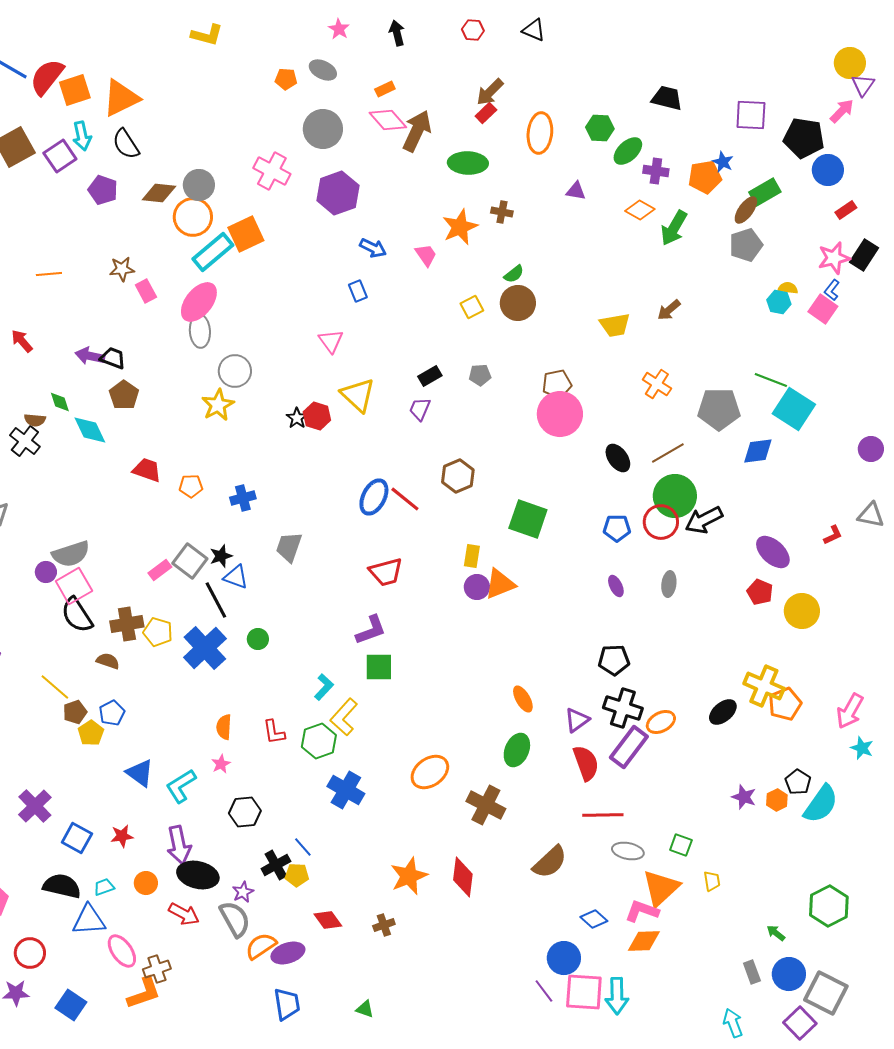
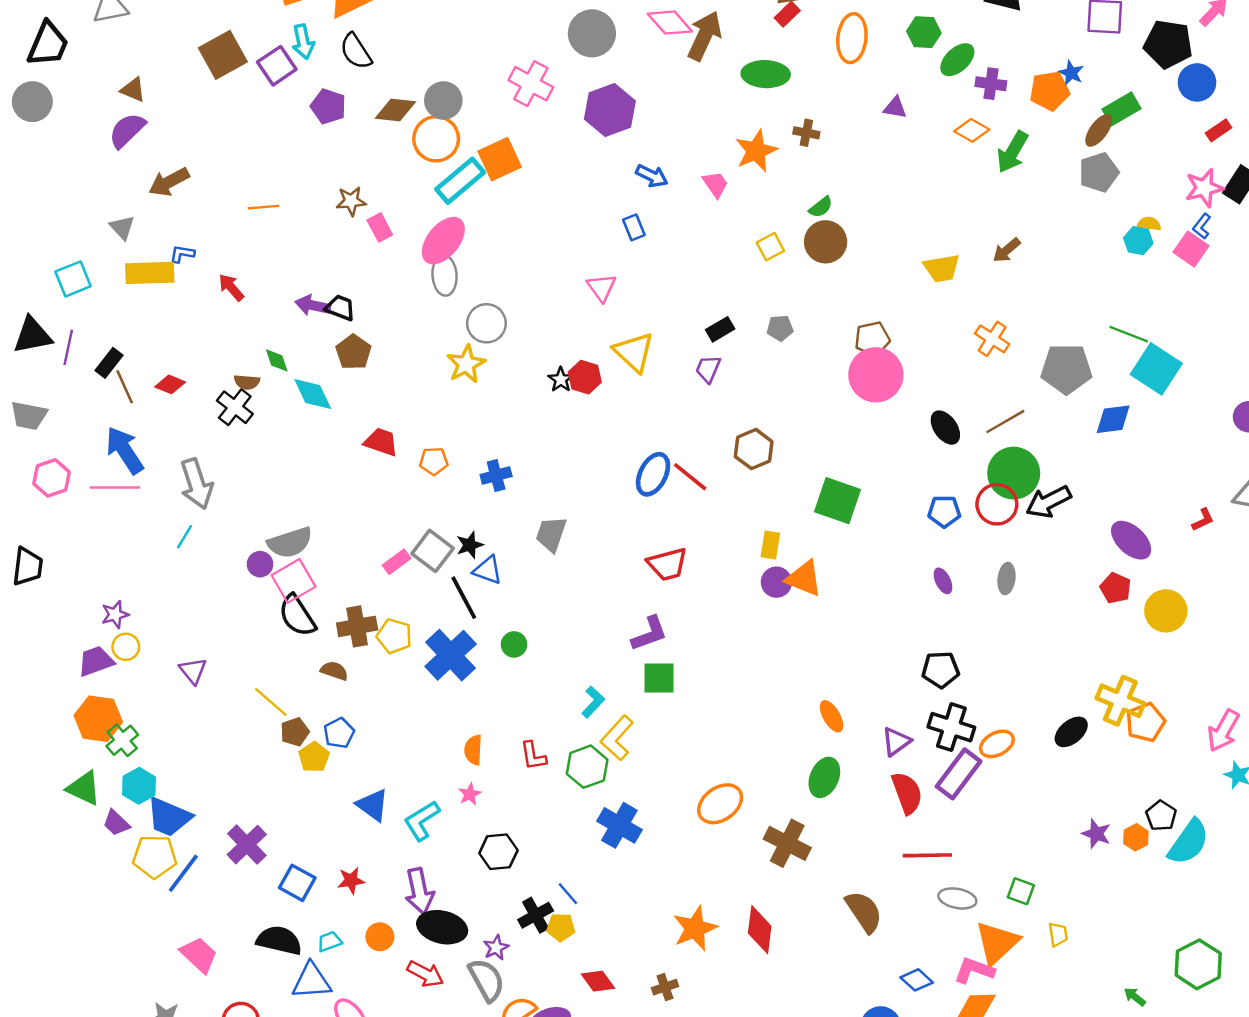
orange triangle: (500, 584) -> (804, 579), turned 44
brown semicircle: (550, 862) -> (864, 912), turned -81

